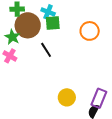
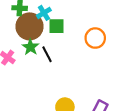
cyan cross: (48, 12) -> (44, 13), moved, turned 32
green star: (12, 37) -> (30, 47), moved

